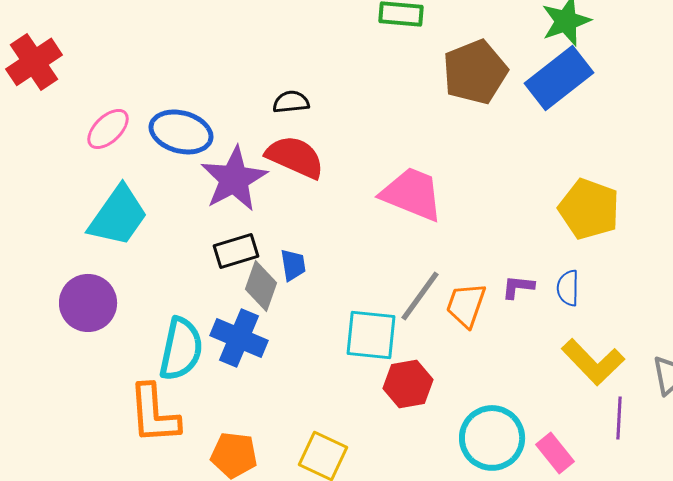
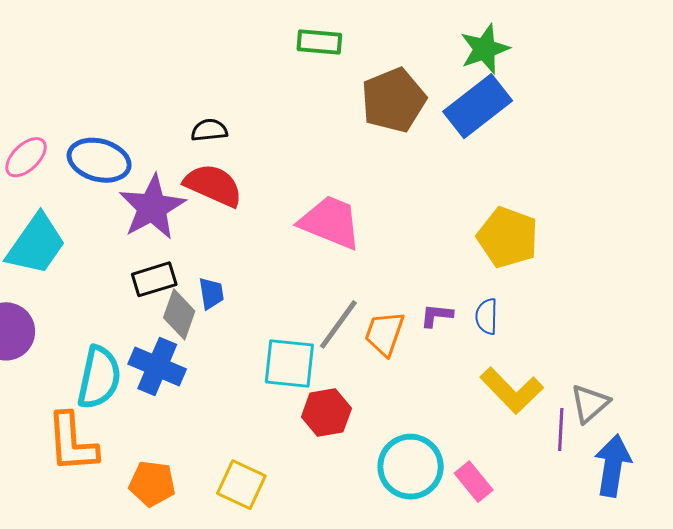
purple line: (619, 418) -> (561, 430), moved

